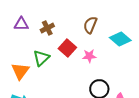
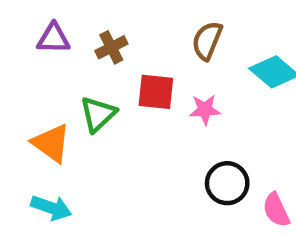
red square: (67, 48) -> (156, 92), turned -36
orange triangle: (20, 71) -> (51, 143), turned -30

